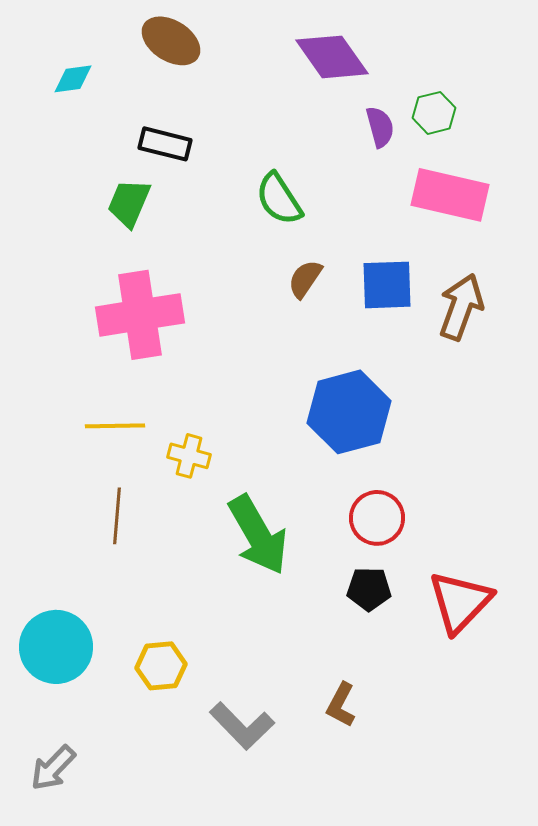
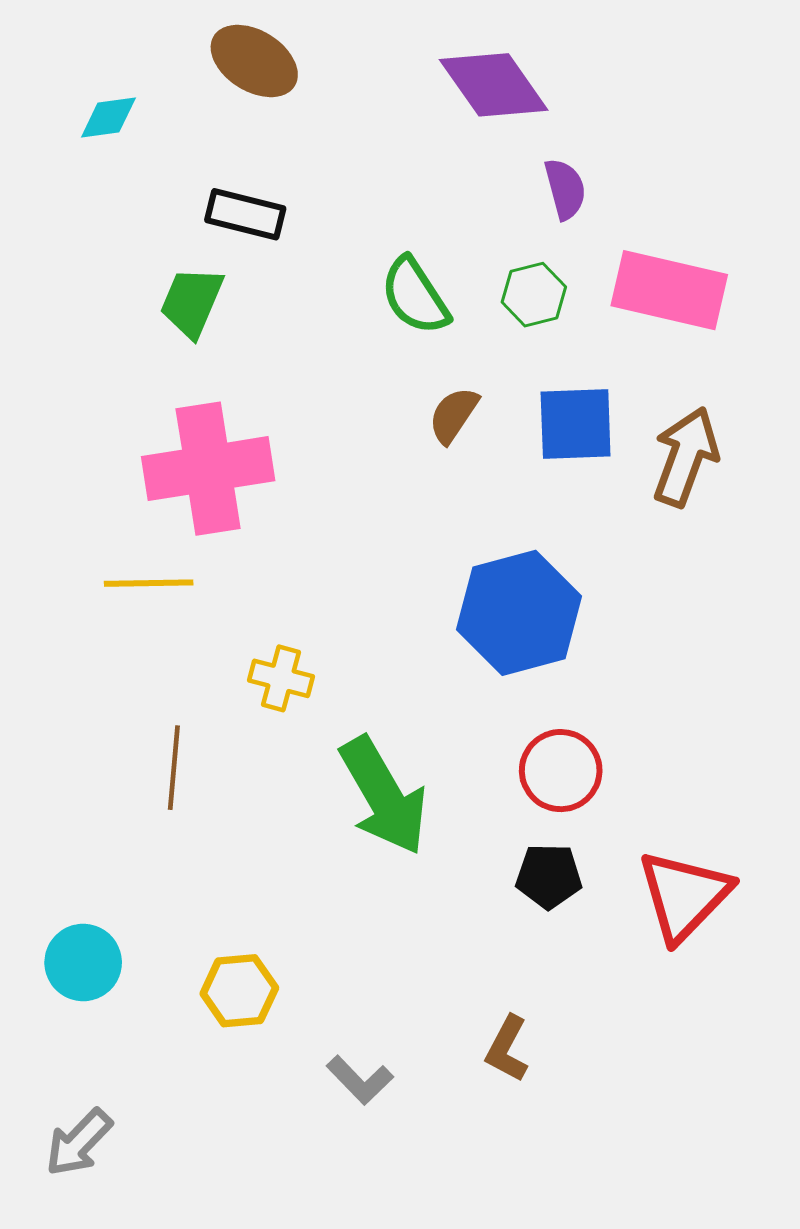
green hexagon: (434, 113) -> (534, 295), moved
yellow line: (115, 426) -> (149, 583), moved
cyan circle: (56, 647) -> (83, 962), size x0.7
gray L-shape: (242, 726) -> (360, 1080), size x0.7

